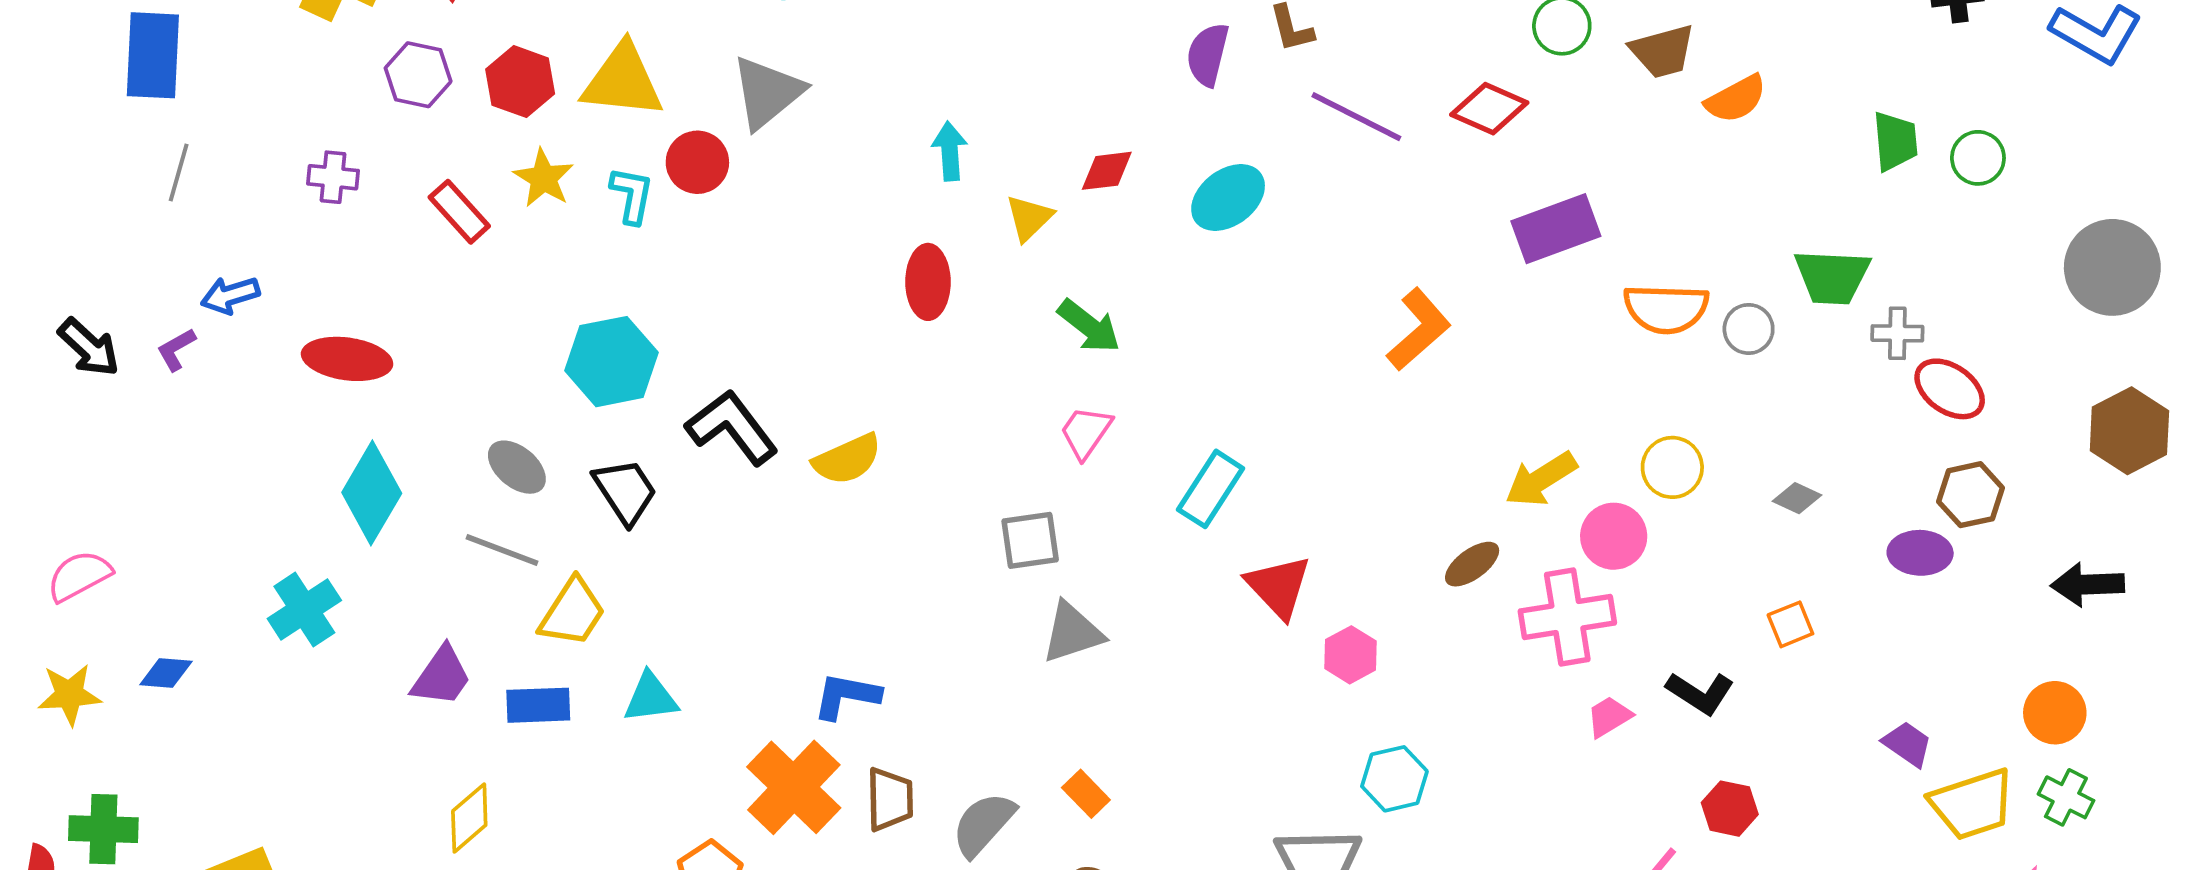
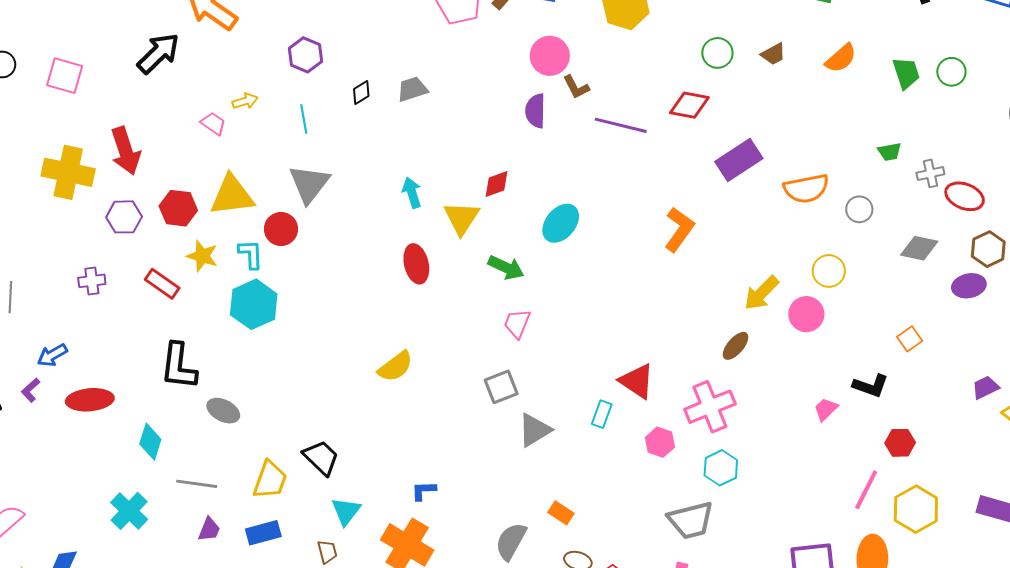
brown trapezoid: (1663, 51) -> (773, 54), size x0.7
orange semicircle: (1736, 99) -> (841, 58), moved
cyan ellipse: (1228, 198) -> (561, 223), moved
yellow triangle: (1029, 218) -> (462, 218), size x1.4
green trapezoid: (1832, 277) -> (889, 152), size x0.6
gray circle: (1749, 329) -> (859, 209), moved
red ellipse: (347, 359) -> (90, 400), moved
cyan hexagon: (611, 362) -> (254, 304), moved
black L-shape: (732, 427) -> (179, 366), moved, turned -123
cyan rectangle: (1211, 489) -> (602, 414), moved, size x0.7
black trapezoid: (625, 491) -> (321, 458), moved
cyan diamond: (372, 493) -> (150, 442), size x0.7
gray diamond: (1797, 498) -> (919, 248), moved, size x1.5
gray line: (502, 550) -> (197, 484), moved
pink cross: (1567, 617) -> (710, 407), moved
pink hexagon: (1350, 655) -> (660, 442), moved
purple trapezoid: (441, 676) -> (209, 529), size x0.7
blue L-shape: (846, 696) -> (424, 491), size x0.7
cyan triangle: (651, 698) -> (346, 511), moved, turned -32
purple trapezoid: (1907, 744) -> (985, 387), turned -48
brown trapezoid: (890, 799) -> (327, 552), moved, size x0.7

